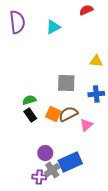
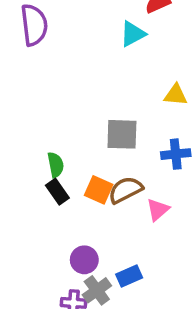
cyan triangle: (53, 27) -> (133, 34), moved
green semicircle: (29, 100) -> (56, 165), turned 96
blue rectangle: (70, 162) -> (129, 276), size x0.6

